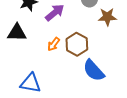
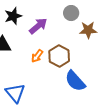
blue triangle: (31, 83) -> (15, 93), turned 40

